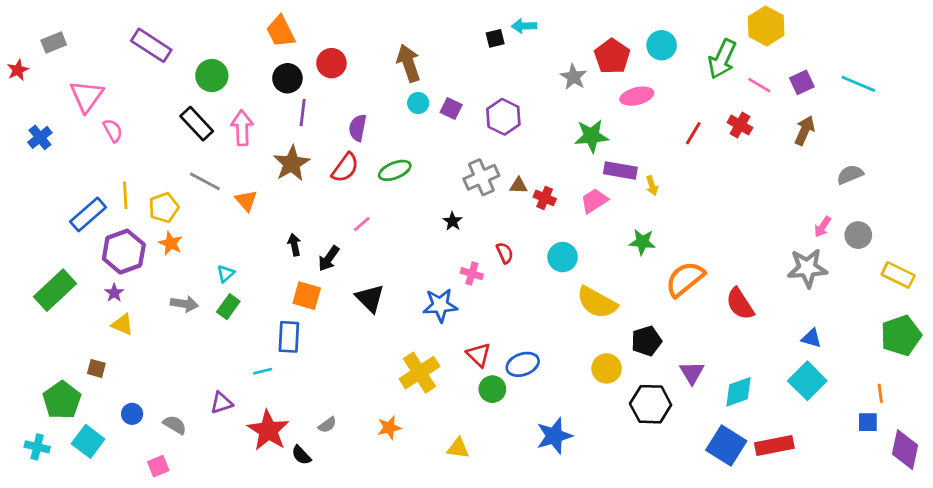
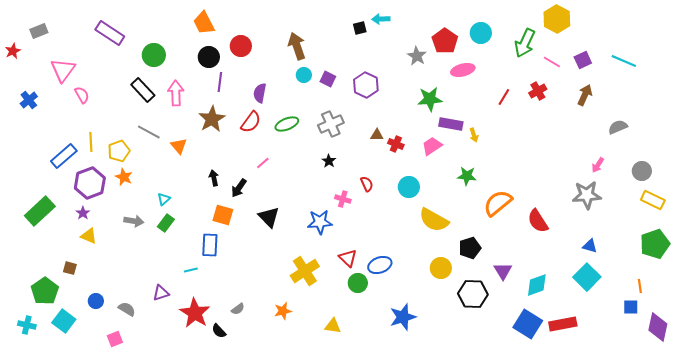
red cross: (740, 125) -> (538, 91), turned 30
gray cross: (481, 177) -> (331, 124), moved
gray circle: (858, 235) -> (642, 171), moved

